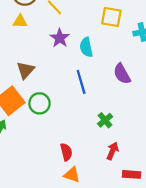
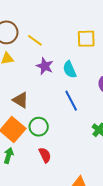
brown triangle: (25, 70) -> (21, 100), turned -30
red semicircle: (66, 152) -> (45, 155), moved

